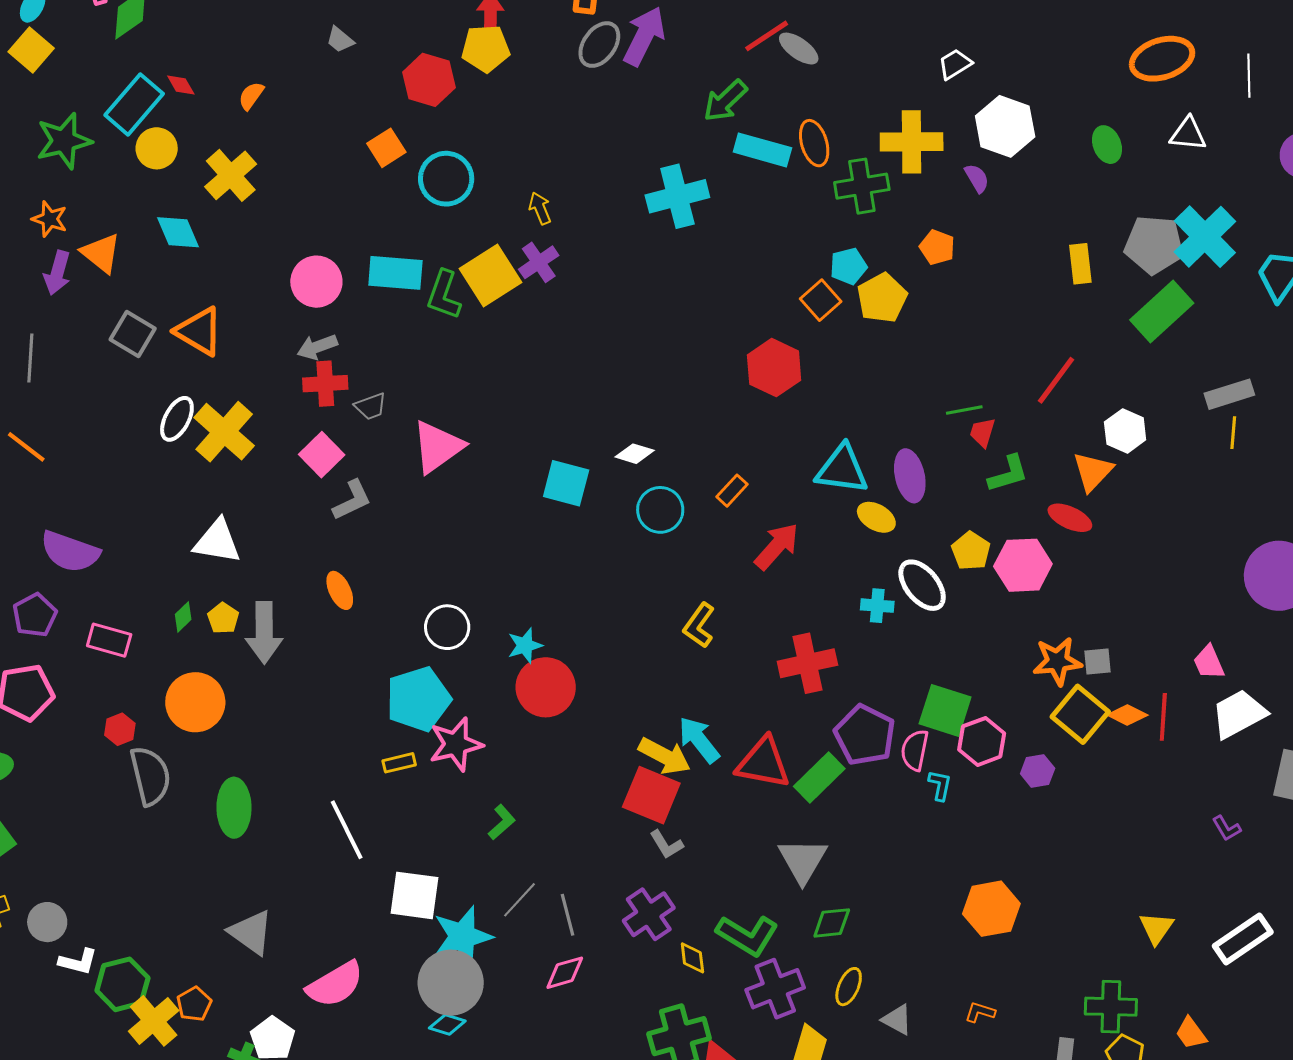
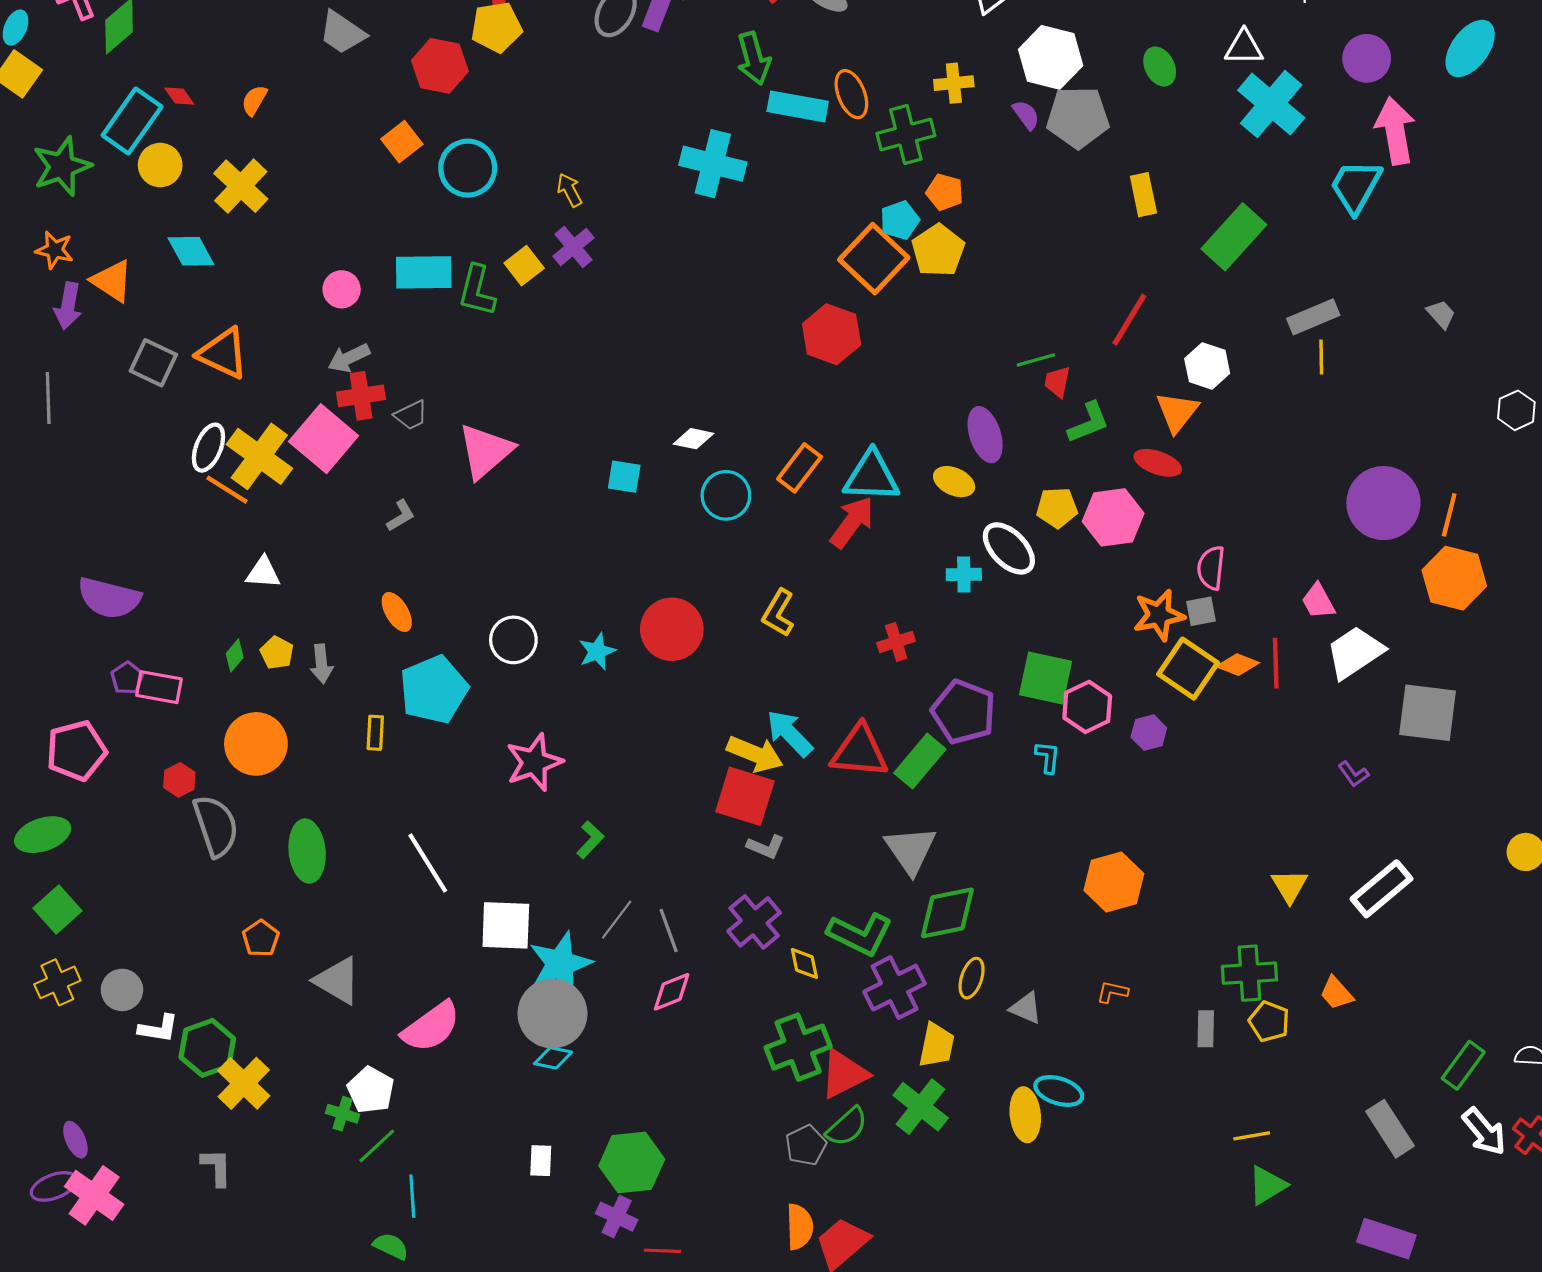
gray trapezoid: (340, 40) -> (342, 32), size x1.6
green arrow: (725, 101) -> (754, 58), turned -57
yellow cross: (912, 142) -> (954, 83), size x0.6
cyan cross: (677, 196) -> (713, 164), turned 34
cyan cross: (1205, 237) -> (1271, 104), moved
gray pentagon: (1154, 245) -> (1078, 117), moved
orange pentagon: (937, 247) -> (945, 192), moved
yellow square: (490, 276) -> (524, 266), size x0.6
pink circle: (316, 282) -> (342, 289), size x0.7
orange square: (821, 300) -> (874, 259), size x1.6
orange line: (26, 447) -> (227, 490), moved
pink square: (322, 455) -> (324, 439), moved, size x1.4
cyan triangle: (842, 469) -> (872, 476), moved
cyan square: (566, 483) -> (624, 477), size x0.7
orange rectangle: (732, 491) -> (800, 468), size x1.4
gray L-shape: (352, 500) -> (401, 516), size x0.7
white triangle: (217, 541) -> (263, 573), size x0.7
yellow pentagon: (971, 551) -> (1057, 508), turned -30
purple pentagon: (35, 615) -> (127, 678), moved, size x0.7
gray arrow: (264, 633) -> (321, 664), size x0.6
red cross: (807, 663) -> (896, 642), size x0.6
red circle: (546, 687) -> (672, 629), moved
cyan pentagon: (418, 699) -> (434, 690), moved
pink semicircle: (915, 750) -> (1211, 568), moved
yellow rectangle: (399, 763) -> (375, 733), moved, turned -68
gray L-shape: (666, 844) -> (766, 847), turned -30
green diamond: (832, 923) -> (947, 913), size x1.5
orange pentagon: (194, 1004) -> (261, 938), moved

